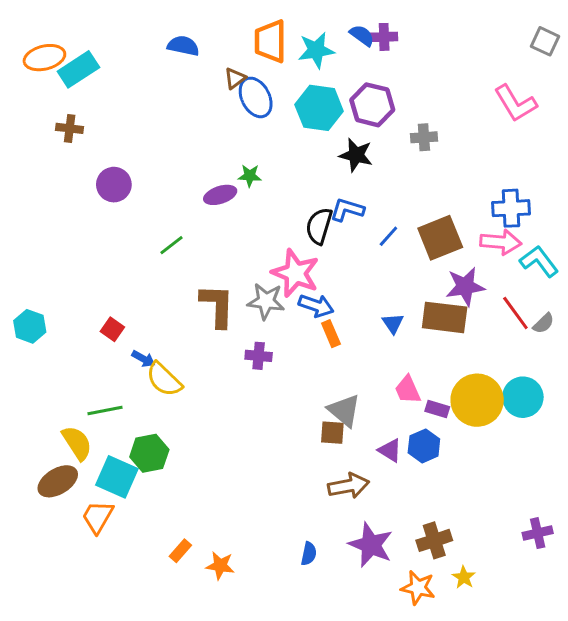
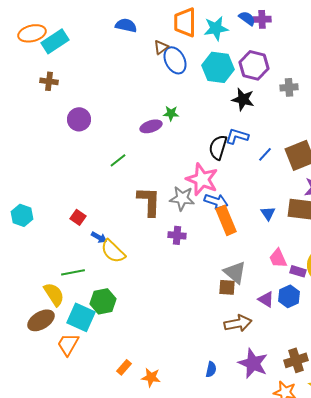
orange rectangle: (331, 334) -> (226, 220), size x1.6

